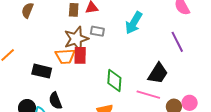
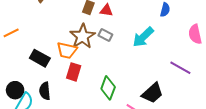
brown star: (76, 39) -> (83, 36), turned -30
purple line: (177, 42) -> (180, 68), turned -50
red rectangle: (80, 55) -> (74, 72), moved

